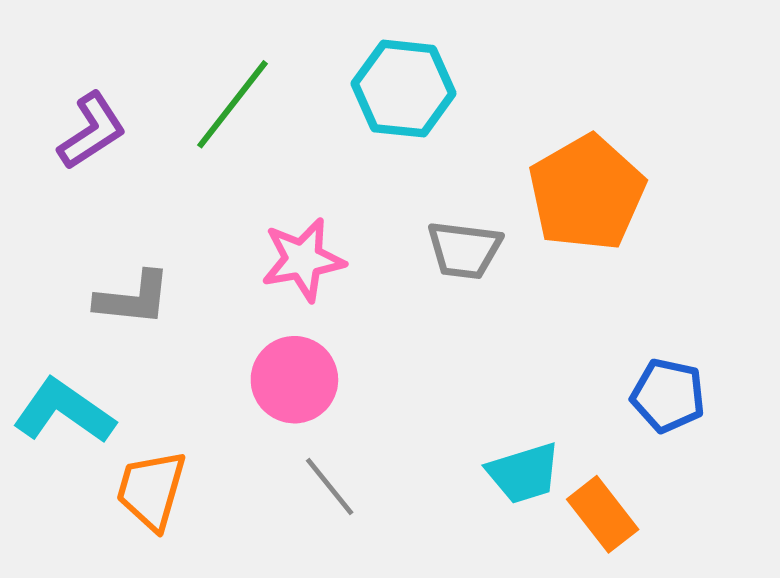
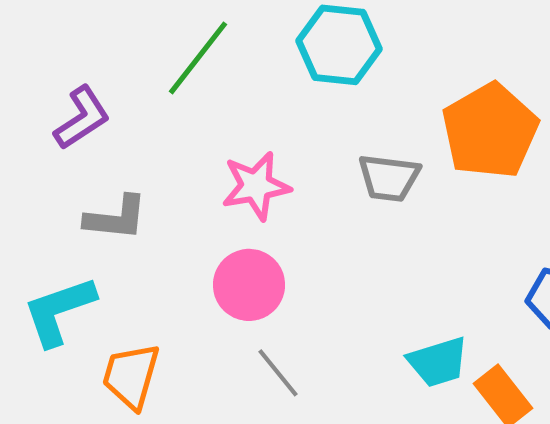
purple L-shape: (92, 131) -> (82, 118), moved
cyan L-shape: (64, 411) -> (59, 311), turned -54

